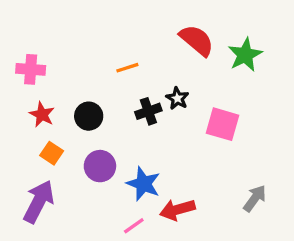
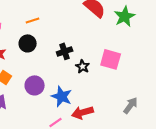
orange line: (127, 68) -> (33, 20), moved
black star: (177, 98) -> (83, 66), moved
black circle: (89, 116) -> (28, 43), moved

